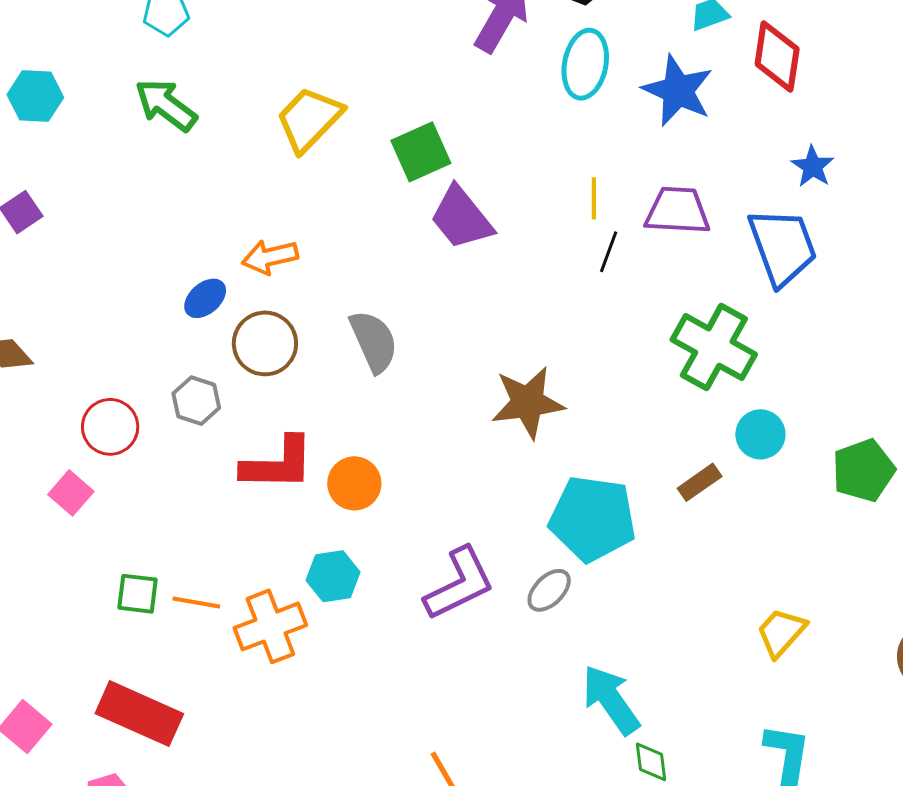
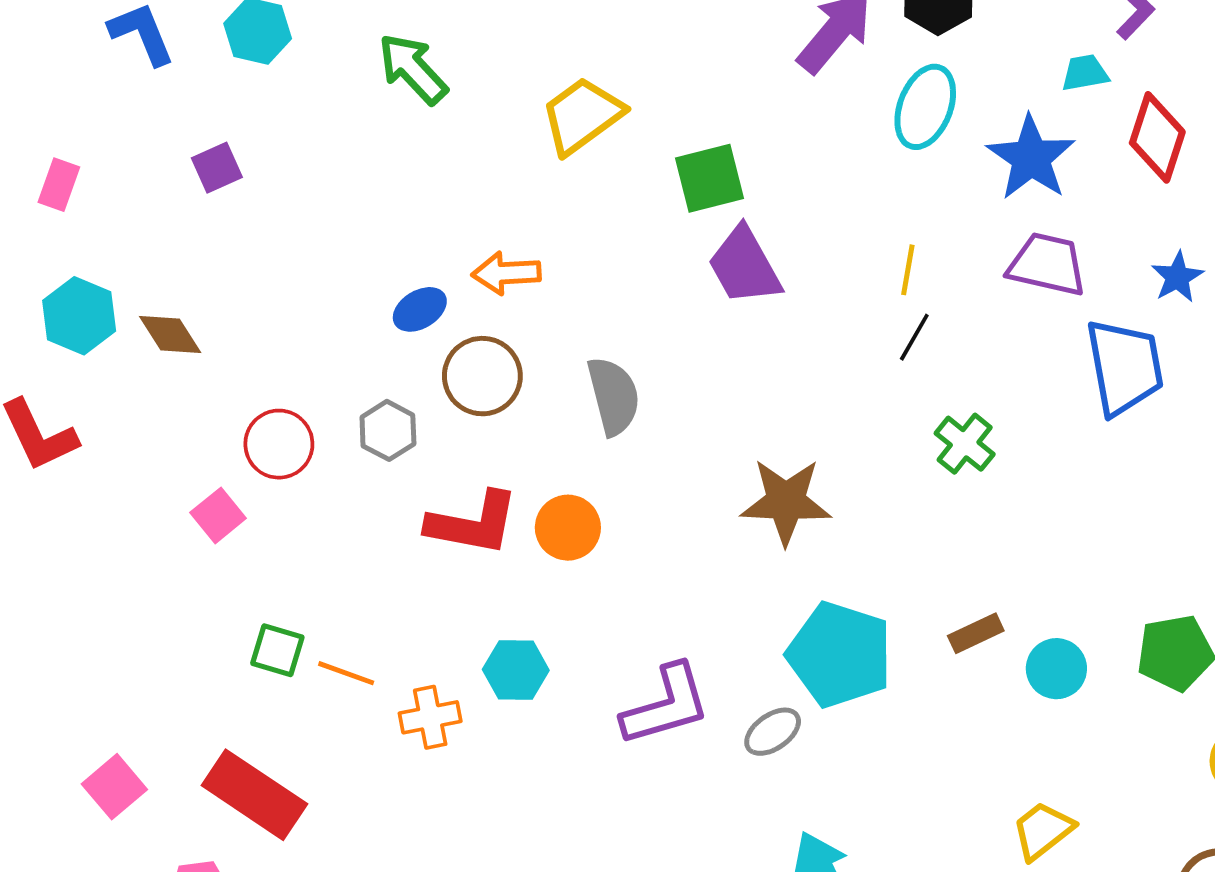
purple trapezoid: (678, 211) -> (1047, 264), moved
green cross: (714, 347) -> (965, 444), moved, size x0.6
cyan circle: (760, 434) -> (1056, 669), moved
orange circle: (354, 483) -> (568, 528), moved
orange cross: (270, 626) -> (430, 717), size x0.7

